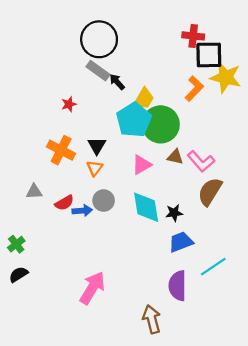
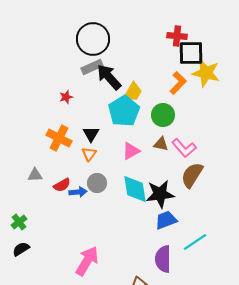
gray rectangle: (98, 71) -> (92, 67), turned -60
black arrow: (117, 82) -> (109, 77), size x1.8
green circle: (161, 124) -> (163, 115), moved, size x0.7
black star: (174, 213) -> (160, 194), size x1.8

